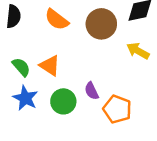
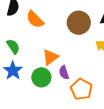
orange semicircle: (57, 20) -> (35, 19), moved
orange triangle: (50, 66) -> (50, 57), moved, turned 42

